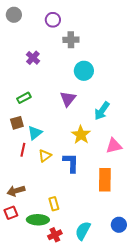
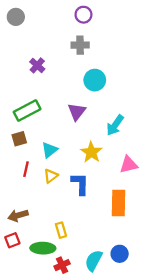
purple circle: (53, 20) -> (83, 15), moved
green rectangle: (24, 98) -> (27, 111), size x1.6
cyan triangle: (35, 133) -> (50, 150), moved
blue circle: (119, 225) -> (120, 254), moved

